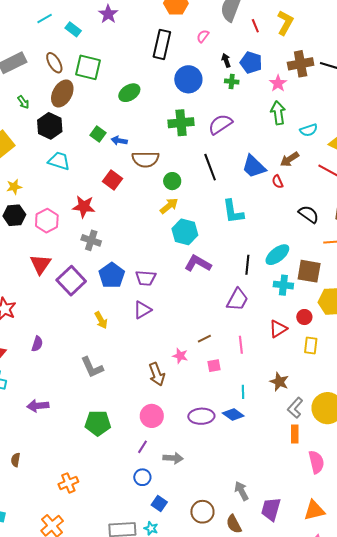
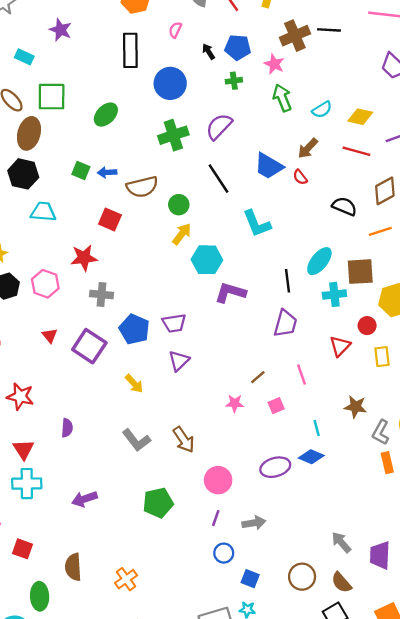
green cross: (232, 82) -> (234, 81), moved
red triangle: (40, 264) -> (50, 336), size x0.6
brown arrow: (157, 374) -> (184, 440), moved
brown semicircle: (16, 460) -> (73, 567), size x1.6
orange cross: (68, 483) -> (126, 579), moved

